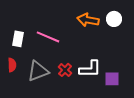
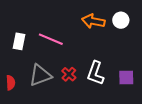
red semicircle: (12, 65) -> (11, 83), moved
white L-shape: (90, 69) -> (95, 73), turned 110
purple square: (112, 79) -> (126, 77), moved

